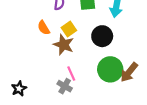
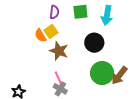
yellow square: (69, 29) -> (51, 31), moved
pink line: (71, 74) -> (58, 78), moved

